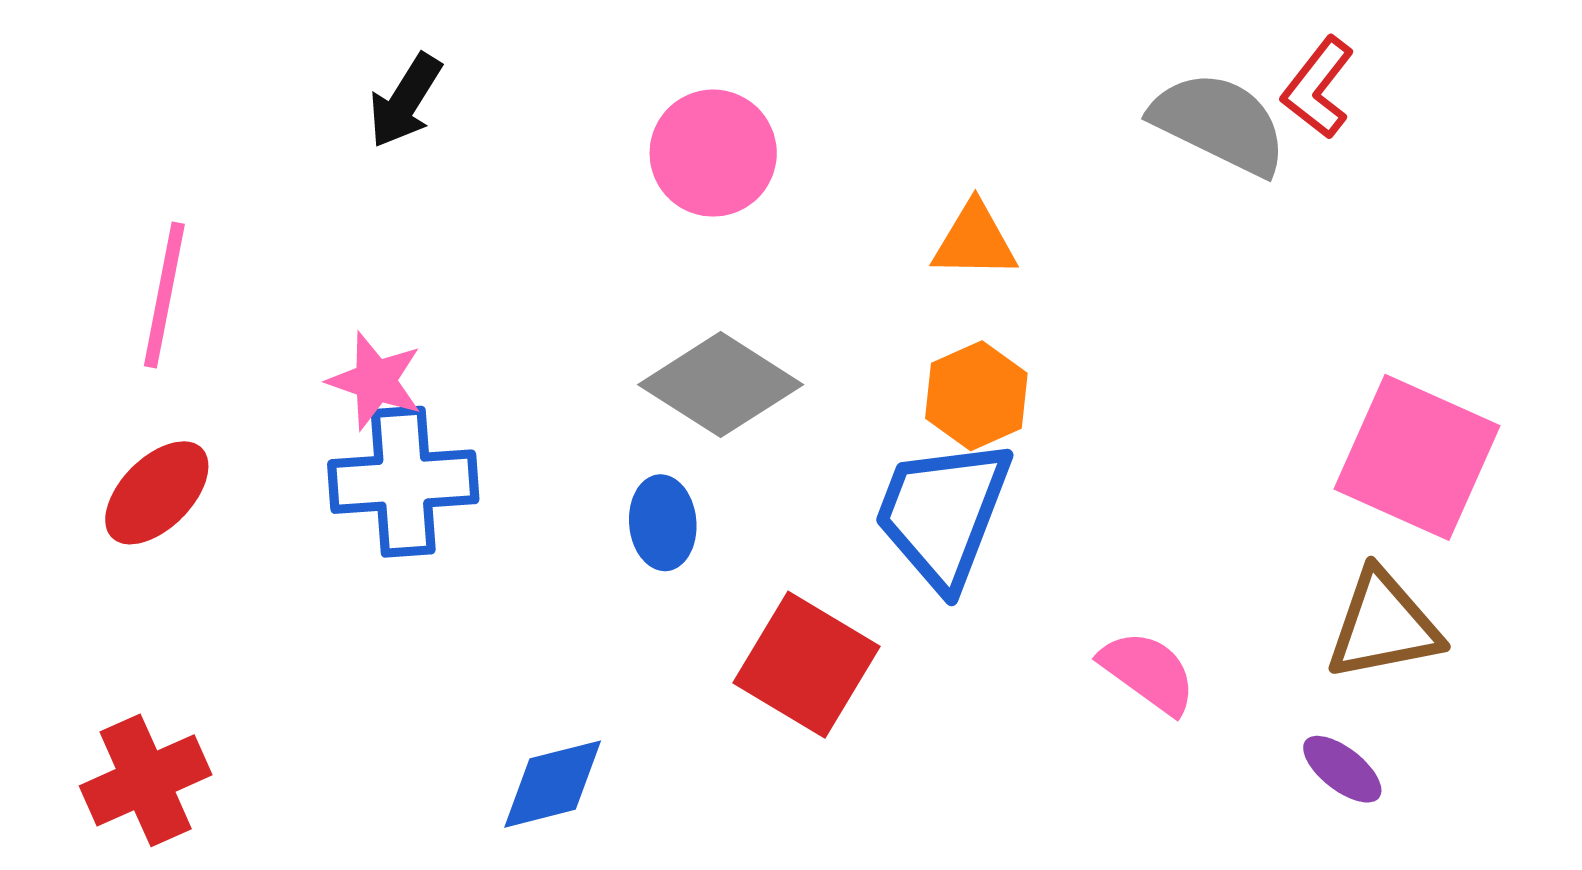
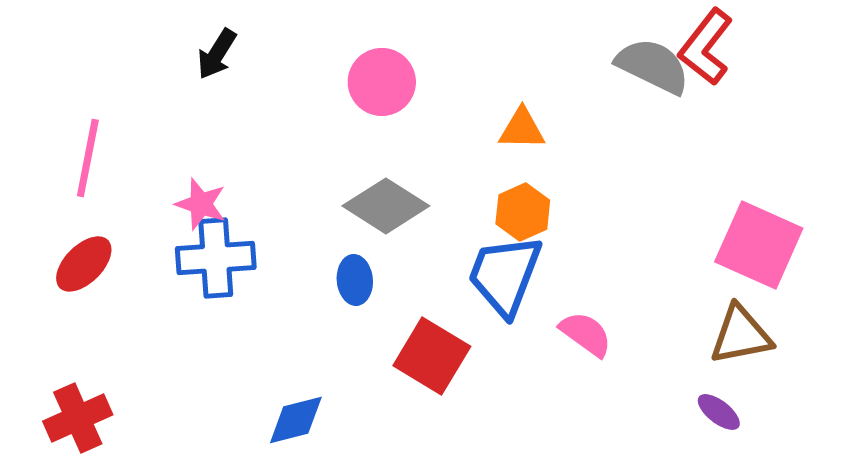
red L-shape: (1318, 88) -> (706, 47), size x1.4
pink semicircle: (1148, 672) -> (586, 334), moved

